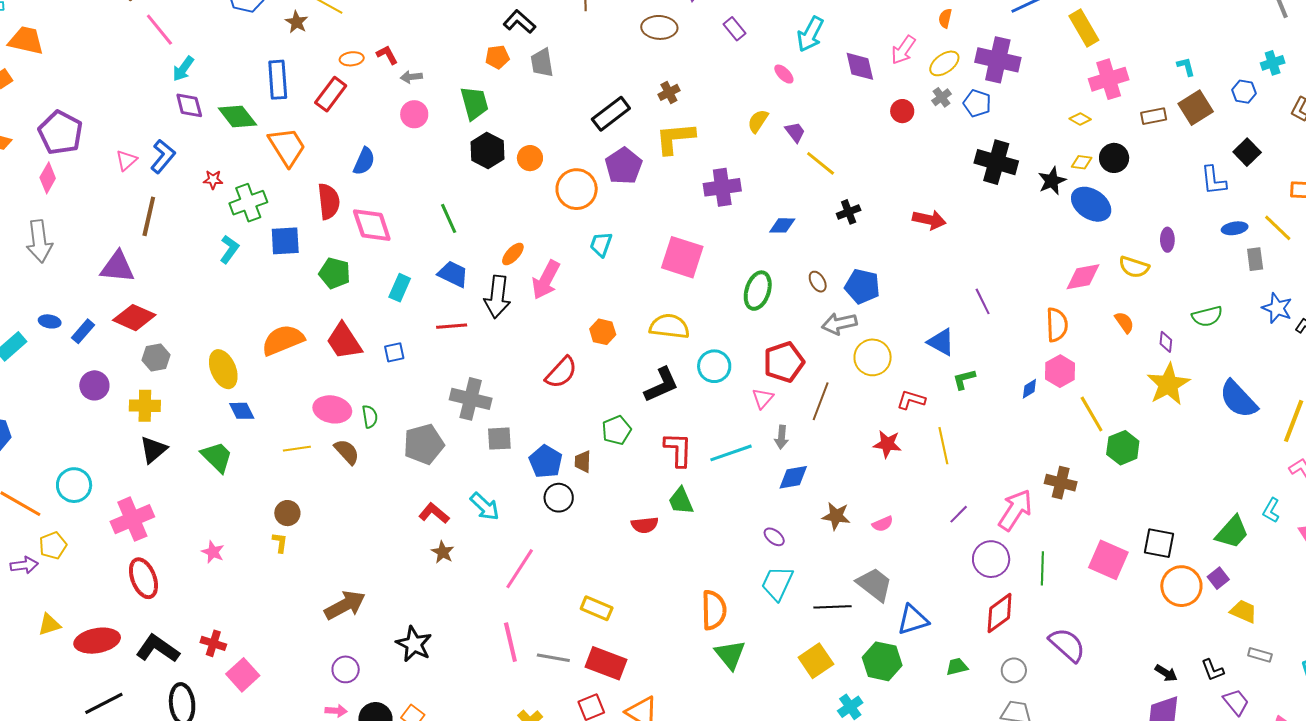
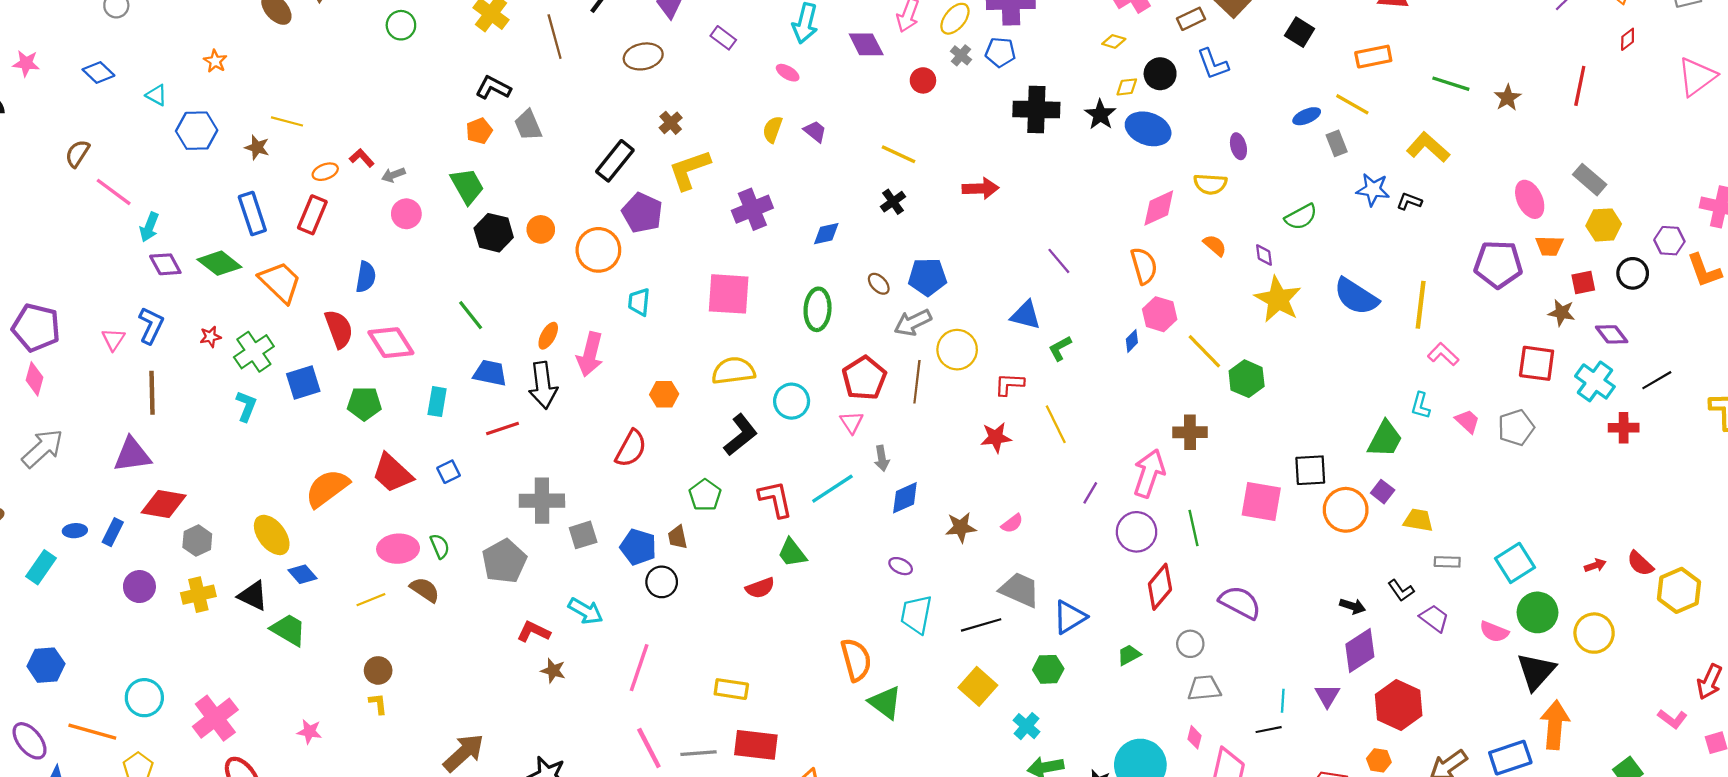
yellow line: (821, 163) -> (899, 154), moved
blue L-shape: (1214, 180) -> (1213, 64), moved
gray arrow: (39, 241) -> (43, 448), turned -111
brown line: (821, 401) -> (917, 382), moved
black triangle: (153, 450) -> (253, 596), moved, turned -40
green hexagon: (882, 661) -> (1048, 669), size x0.7

